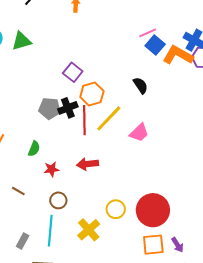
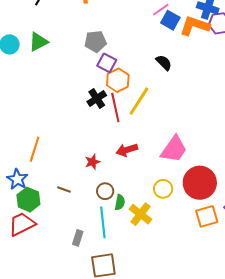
purple square: (73, 72) -> (107, 63), moved
gray pentagon: (50, 108) -> (95, 41), moved
pink trapezoid: (139, 133) -> (174, 149), moved, size x1.4
green semicircle: (34, 149) -> (120, 202), moved

